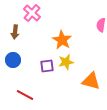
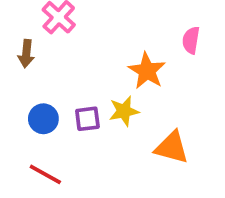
orange star: (62, 40) -> (147, 71), moved
blue circle: (13, 60) -> (43, 119), moved

